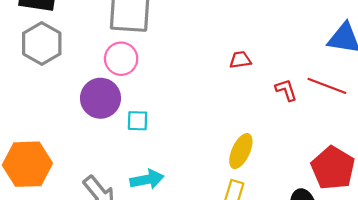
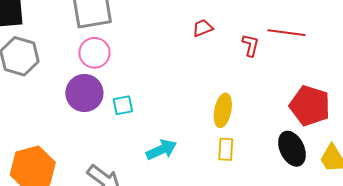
red L-shape: (286, 90) -> (251, 45), turned 45
cyan arrow: (147, 179) -> (161, 150), moved

